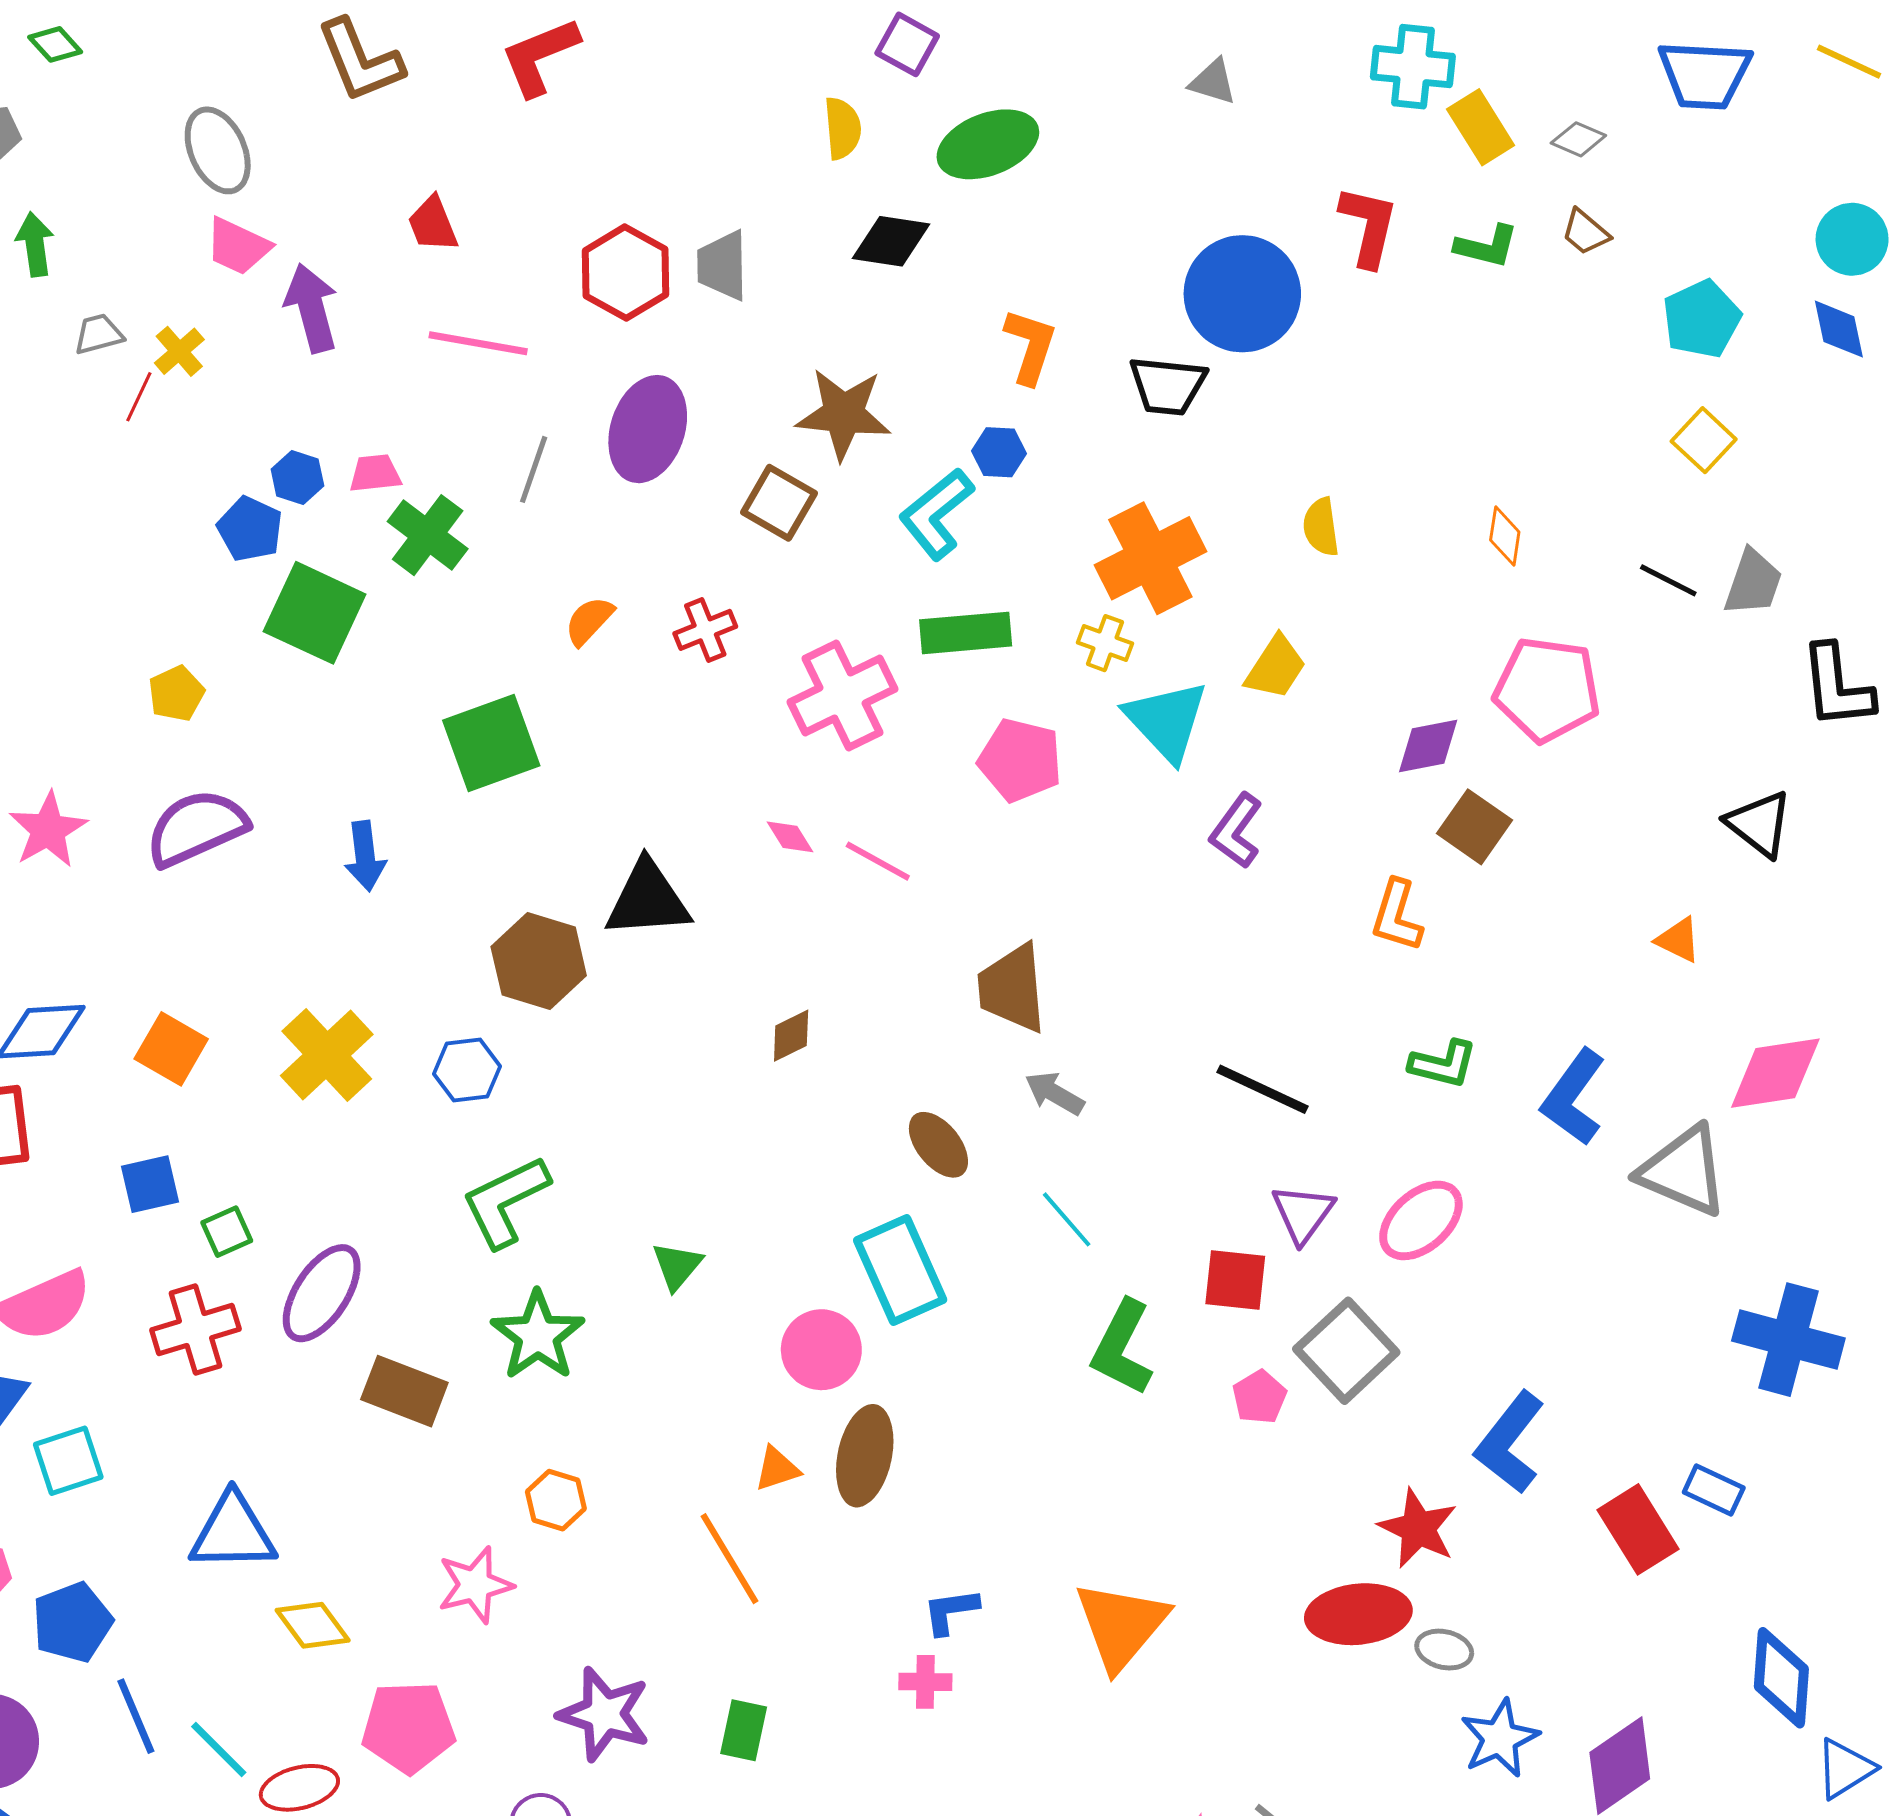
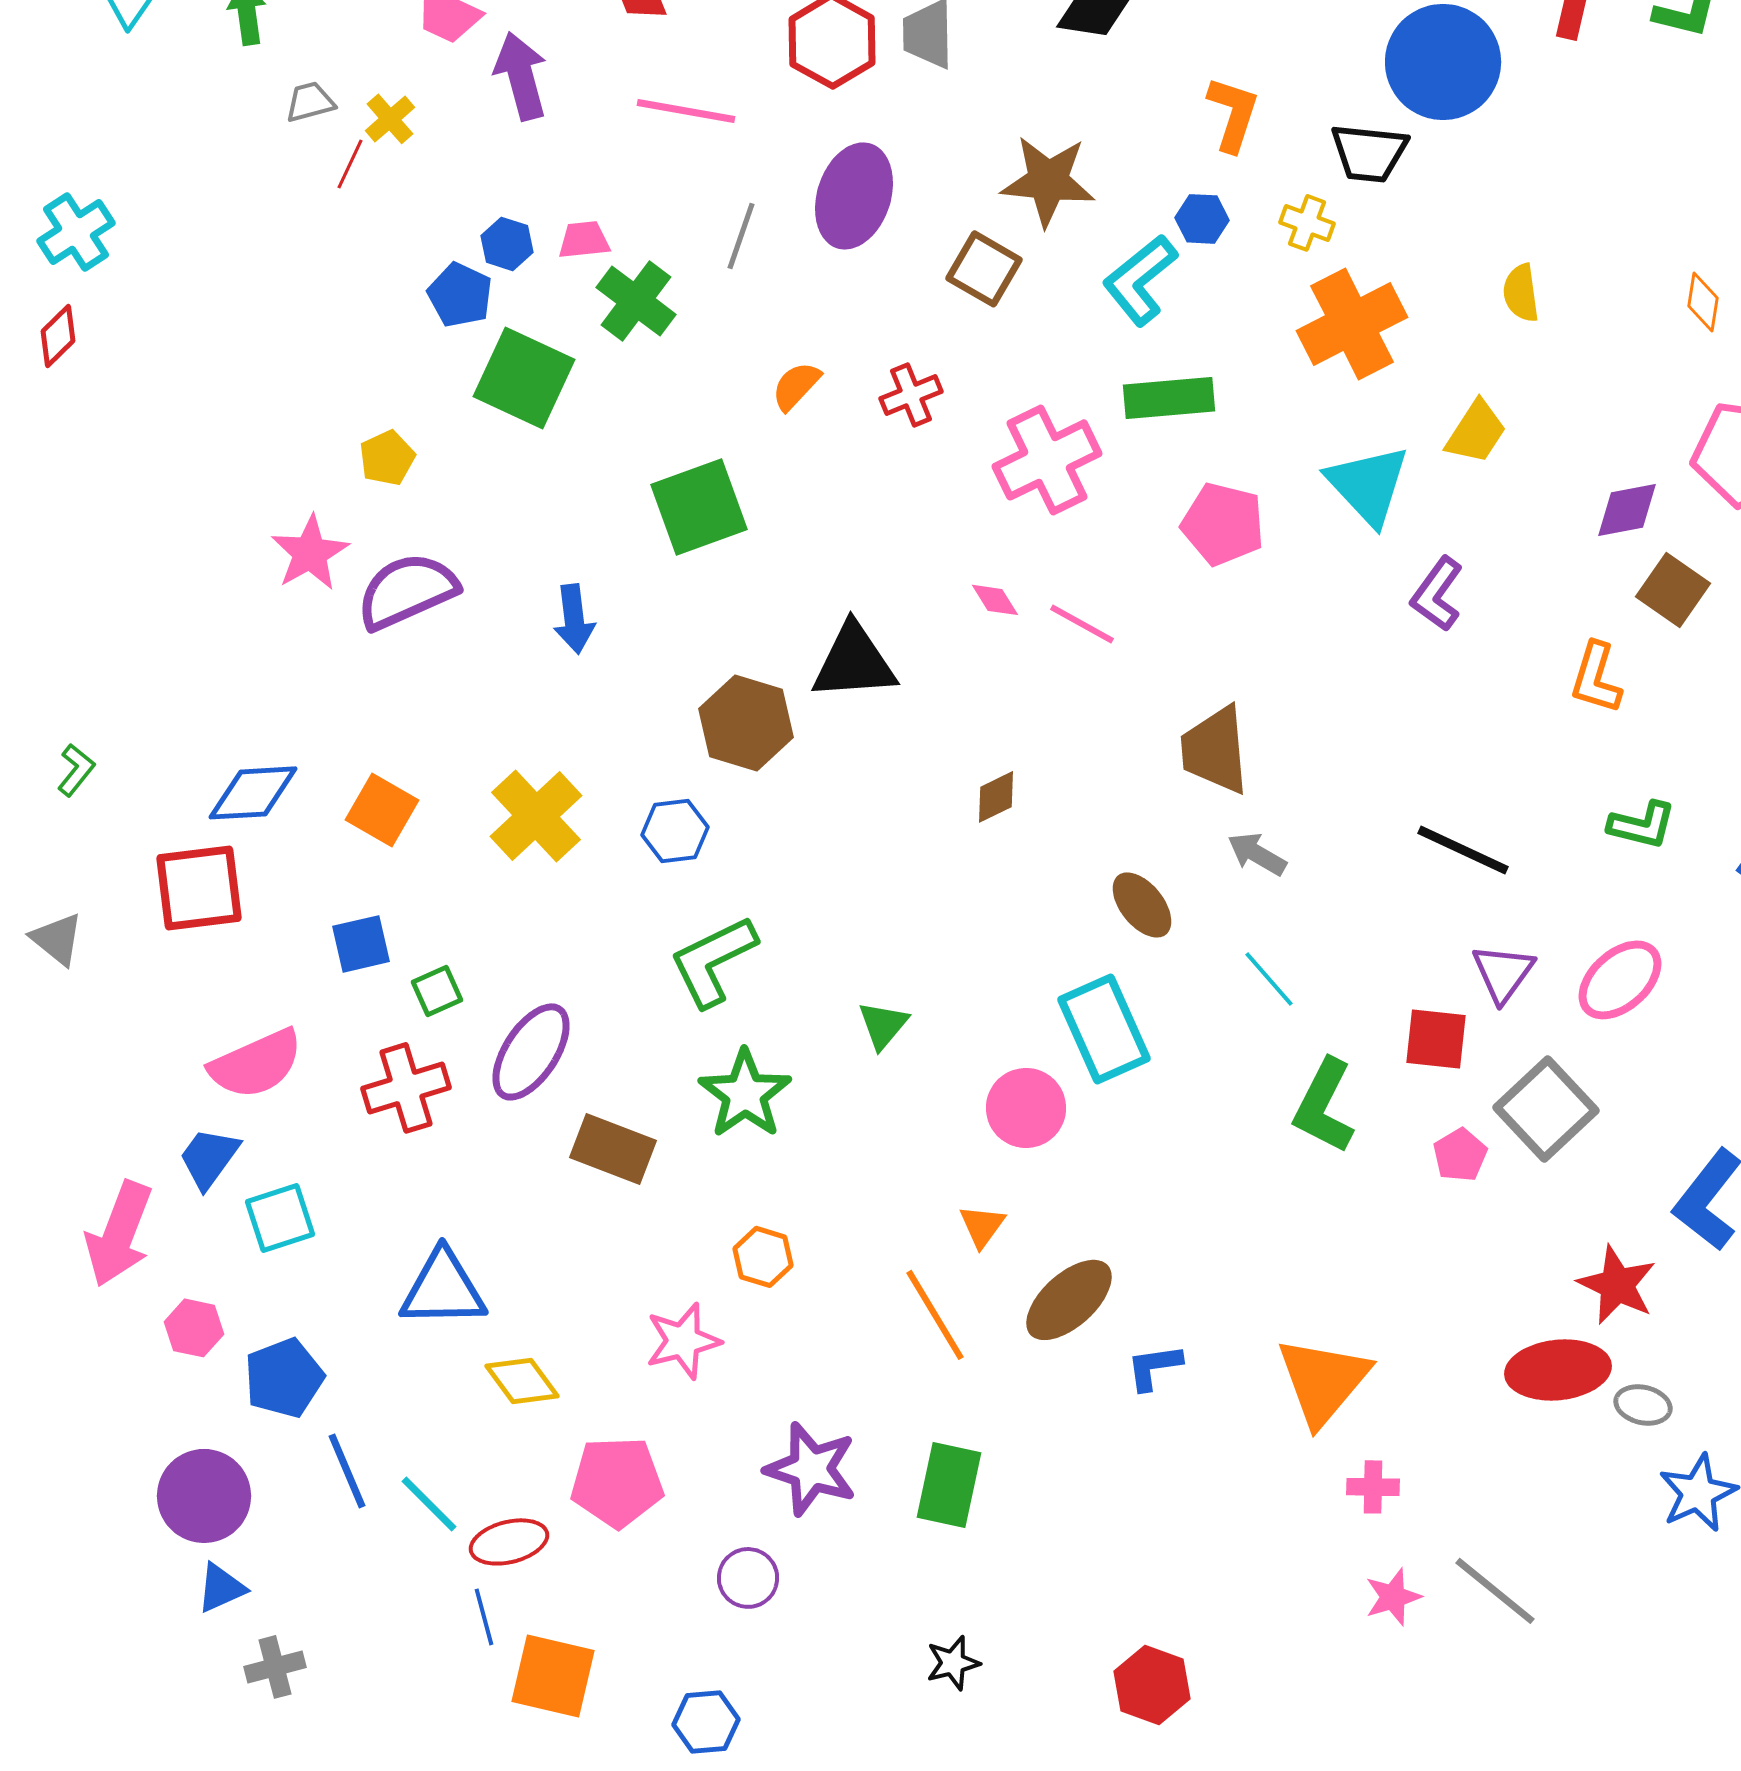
yellow cross: (1105, 643) -> (1307, 223), moved
pink star: (48, 830) -> (310, 553), moved
brown ellipse: (865, 1456) -> (1069, 1300), moved, turned 36
orange triangle: (777, 1469) -> (982, 1226), turned -36
pink cross: (925, 1682) -> (1373, 1487), moved
green rectangle: (744, 1730) -> (949, 1485), size x1.4

